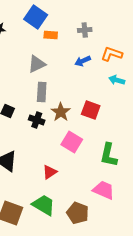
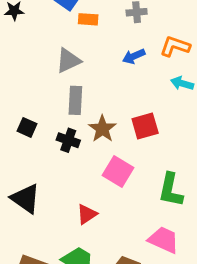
red square: (91, 110) -> (145, 126), turned -36

